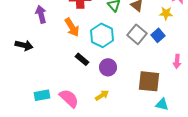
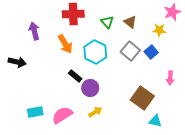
purple circle: (108, 67) -> (90, 88), moved
brown square: (149, 81) -> (142, 98), turned 30
pink semicircle: (69, 98) -> (62, 115), turned -75

